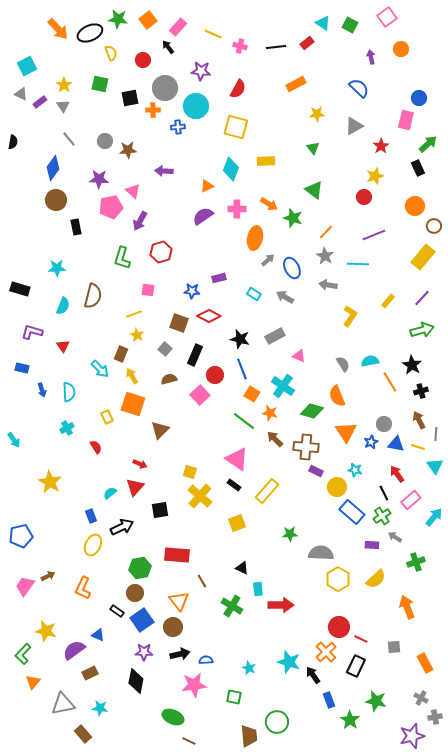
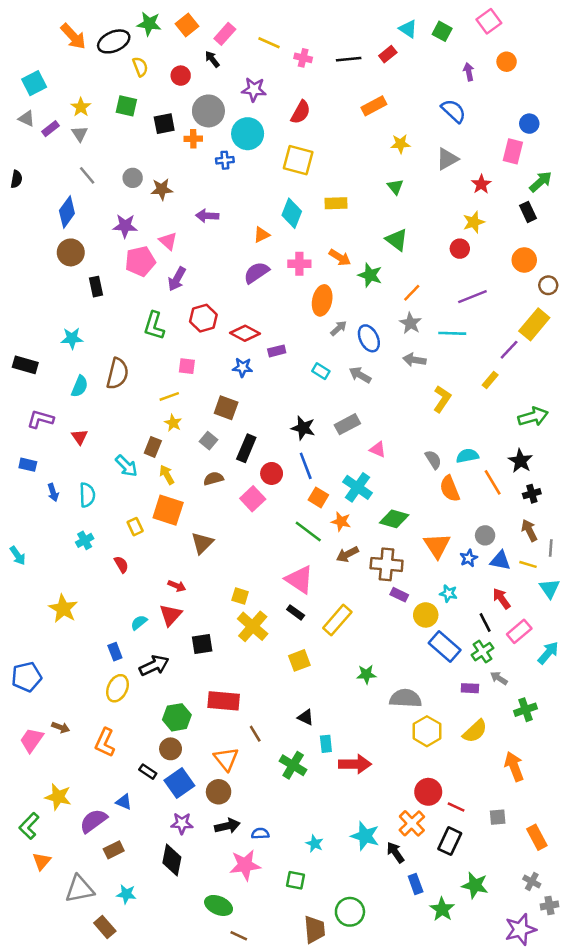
purple line: (422, 298) -> (509, 350), moved
red diamond: (209, 316) -> (245, 333), moved
orange semicircle: (337, 396) -> (450, 489), moved
brown arrow: (275, 439) -> (347, 554), turned -72
brown arrow: (48, 576) -> (61, 727), turned 48

